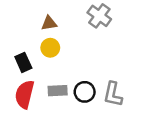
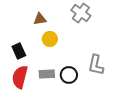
yellow circle: (50, 48) -> (50, 39), moved
gray L-shape: (113, 94) -> (96, 65), moved

